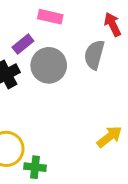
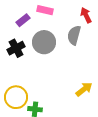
purple rectangle: (23, 44) -> (23, 20), moved

